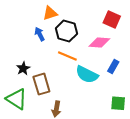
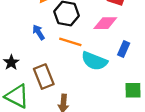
blue arrow: (40, 34) -> (39, 32), moved
black star: (23, 68) -> (11, 62), moved

